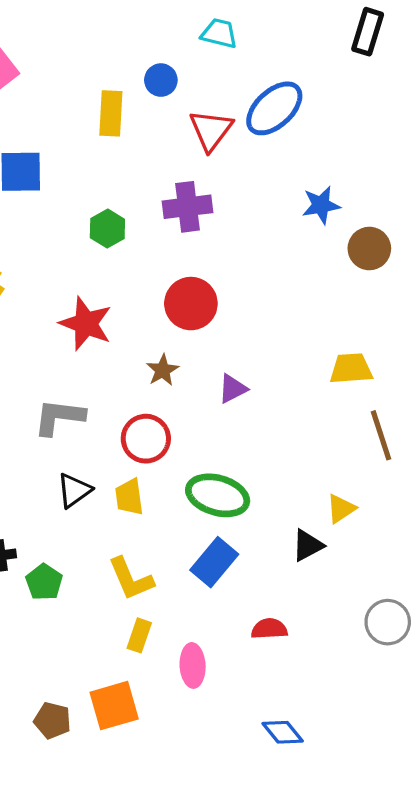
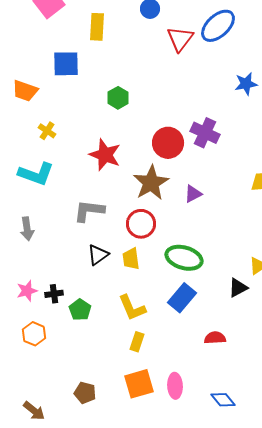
yellow rectangle: (111, 113) -> (97, 27), moved
purple cross: (188, 207) -> (205, 133), moved, turned 32
brown star: (163, 370) -> (151, 183), size x1.8
pink ellipse: (193, 665) -> (175, 386), moved
orange square: (114, 706) -> (139, 384), moved

